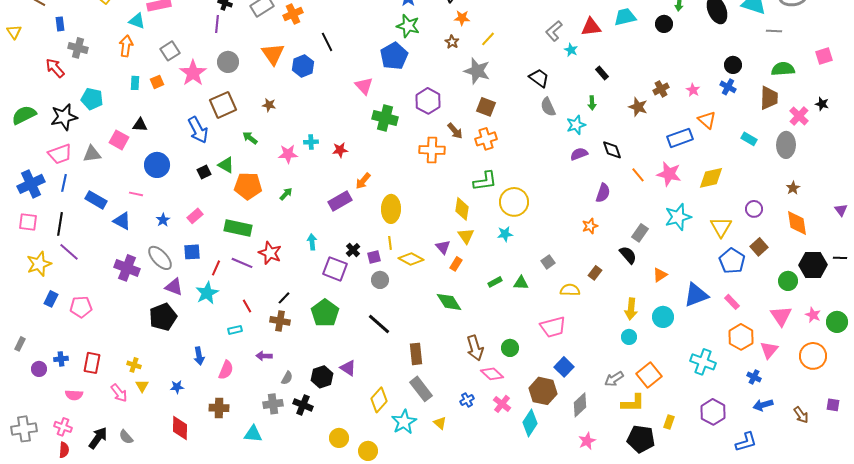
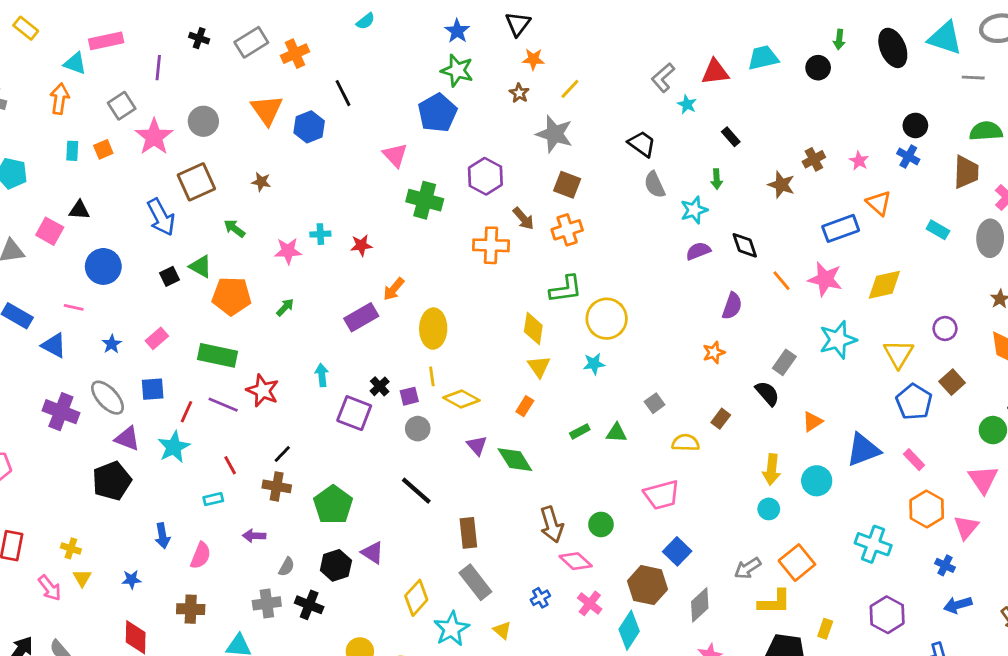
purple line: (217, 24) -> (158, 68), moved
purple triangle: (443, 247) -> (477, 446), moved
green pentagon: (325, 313) -> (333, 505), moved

